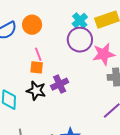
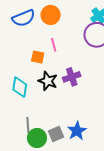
orange square: (37, 67) -> (38, 57), moved

